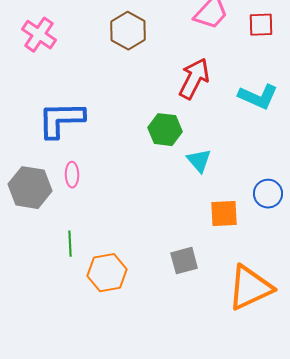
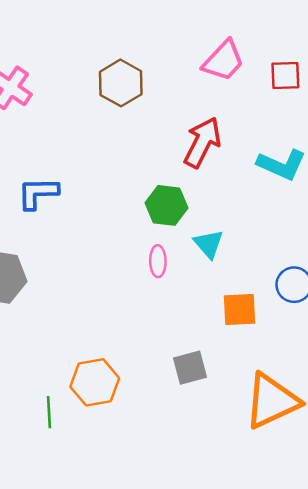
blue L-shape: (61, 120) -> (38, 193), size x0.7
pink ellipse: (72, 175) -> (158, 261), moved
green line: (70, 244) -> (49, 412), moved

